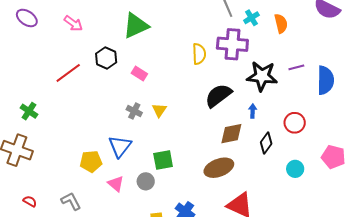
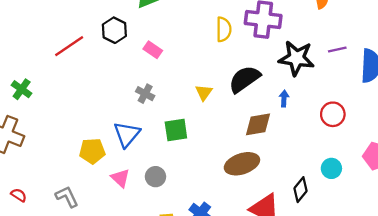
yellow triangle: (159, 110) -> (204, 92), moved
black diamond: (266, 143) -> (301, 190), moved
green square: (163, 160) -> (176, 130), moved

